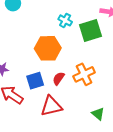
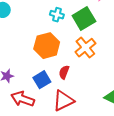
orange cross: (84, 74) -> (85, 48), moved

